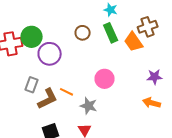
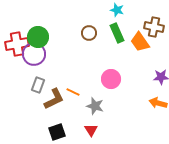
brown cross: (148, 27) -> (154, 27), turned 30
purple circle: (50, 54) -> (34, 54), moved

